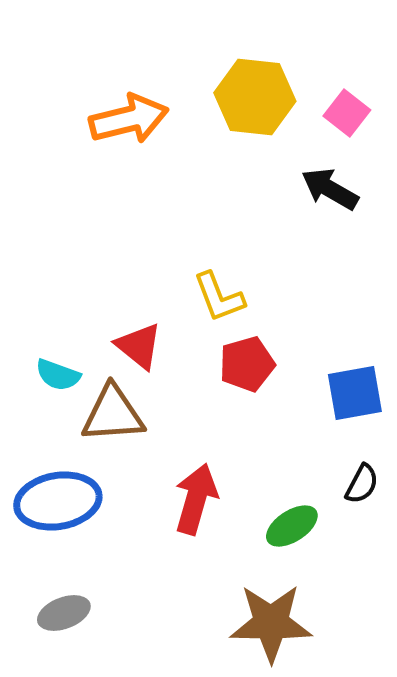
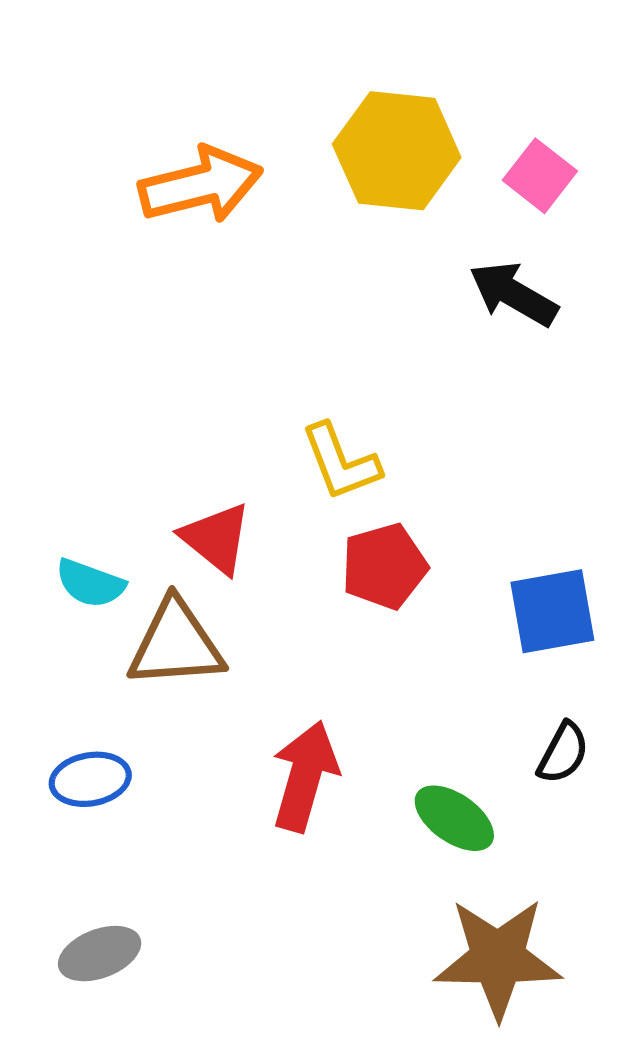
blue ellipse: (58, 501) -> (90, 779), size x0.6
green ellipse: (292, 526) -> (454, 818), turned 68
brown star: (271, 623) -> (498, 958), moved

